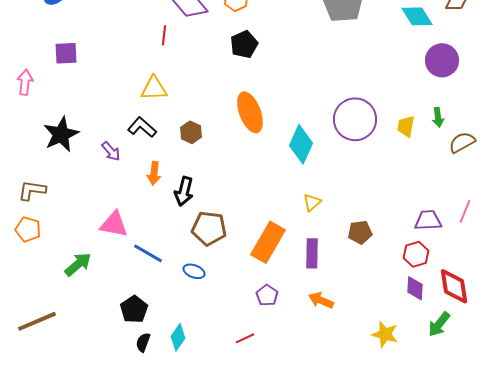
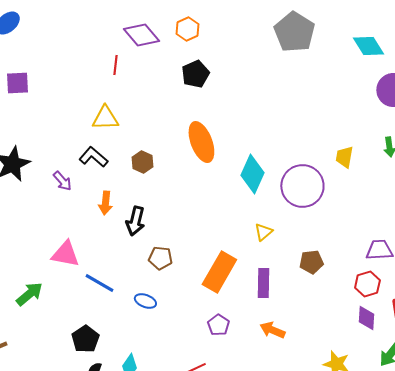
purple circle: (355, 119) -> (302, 186), moved
yellow trapezoid: (406, 126) -> (344, 157), moved
brown pentagon: (209, 228) -> (160, 258), size x0.7

